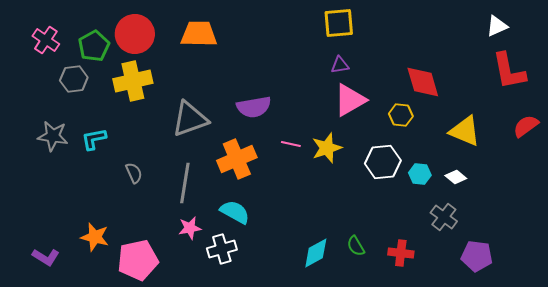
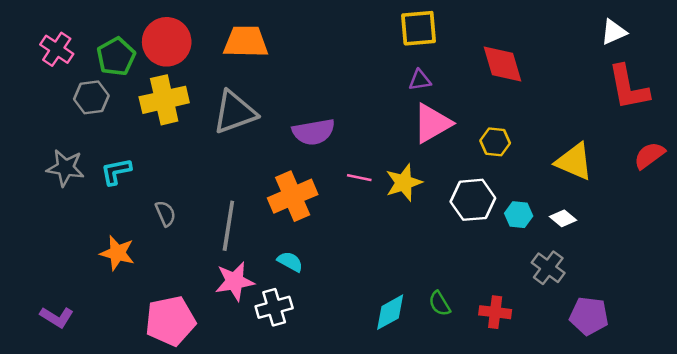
red diamond: (423, 82) -> (503, 64), moved
gray triangle: (190, 119) -> (235, 112), moved
cyan semicircle: (235, 212) -> (290, 262), size x0.7
pink star: (190, 228) -> (235, 281), size x1.4
orange star: (95, 237) -> (117, 253), moved

